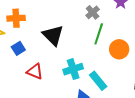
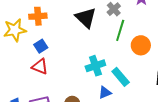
black triangle: (53, 35) -> (86, 18), moved
red triangle: (35, 71) -> (40, 67), moved

